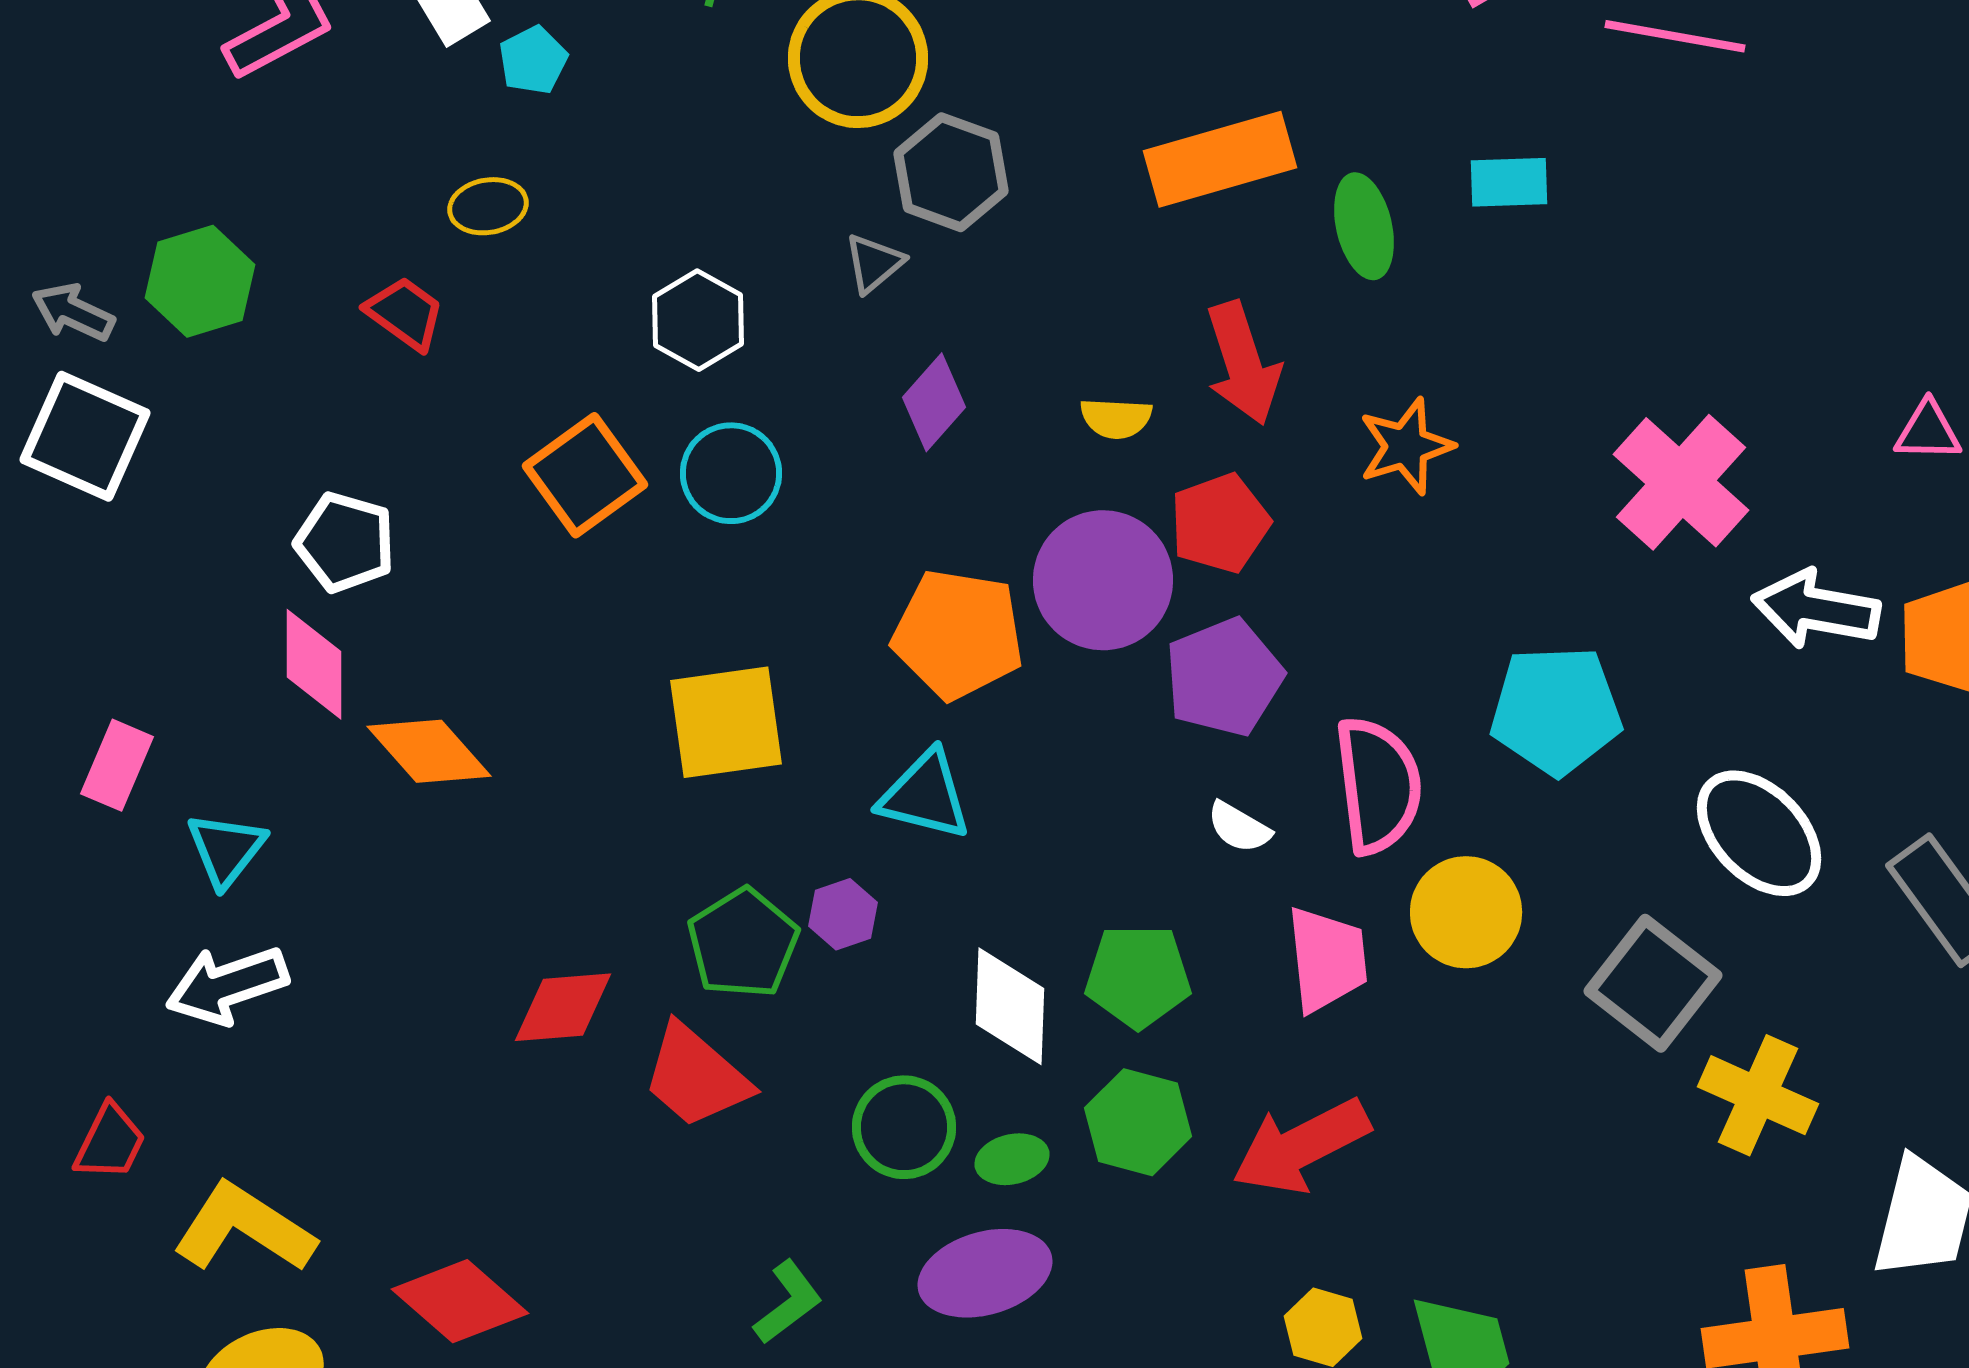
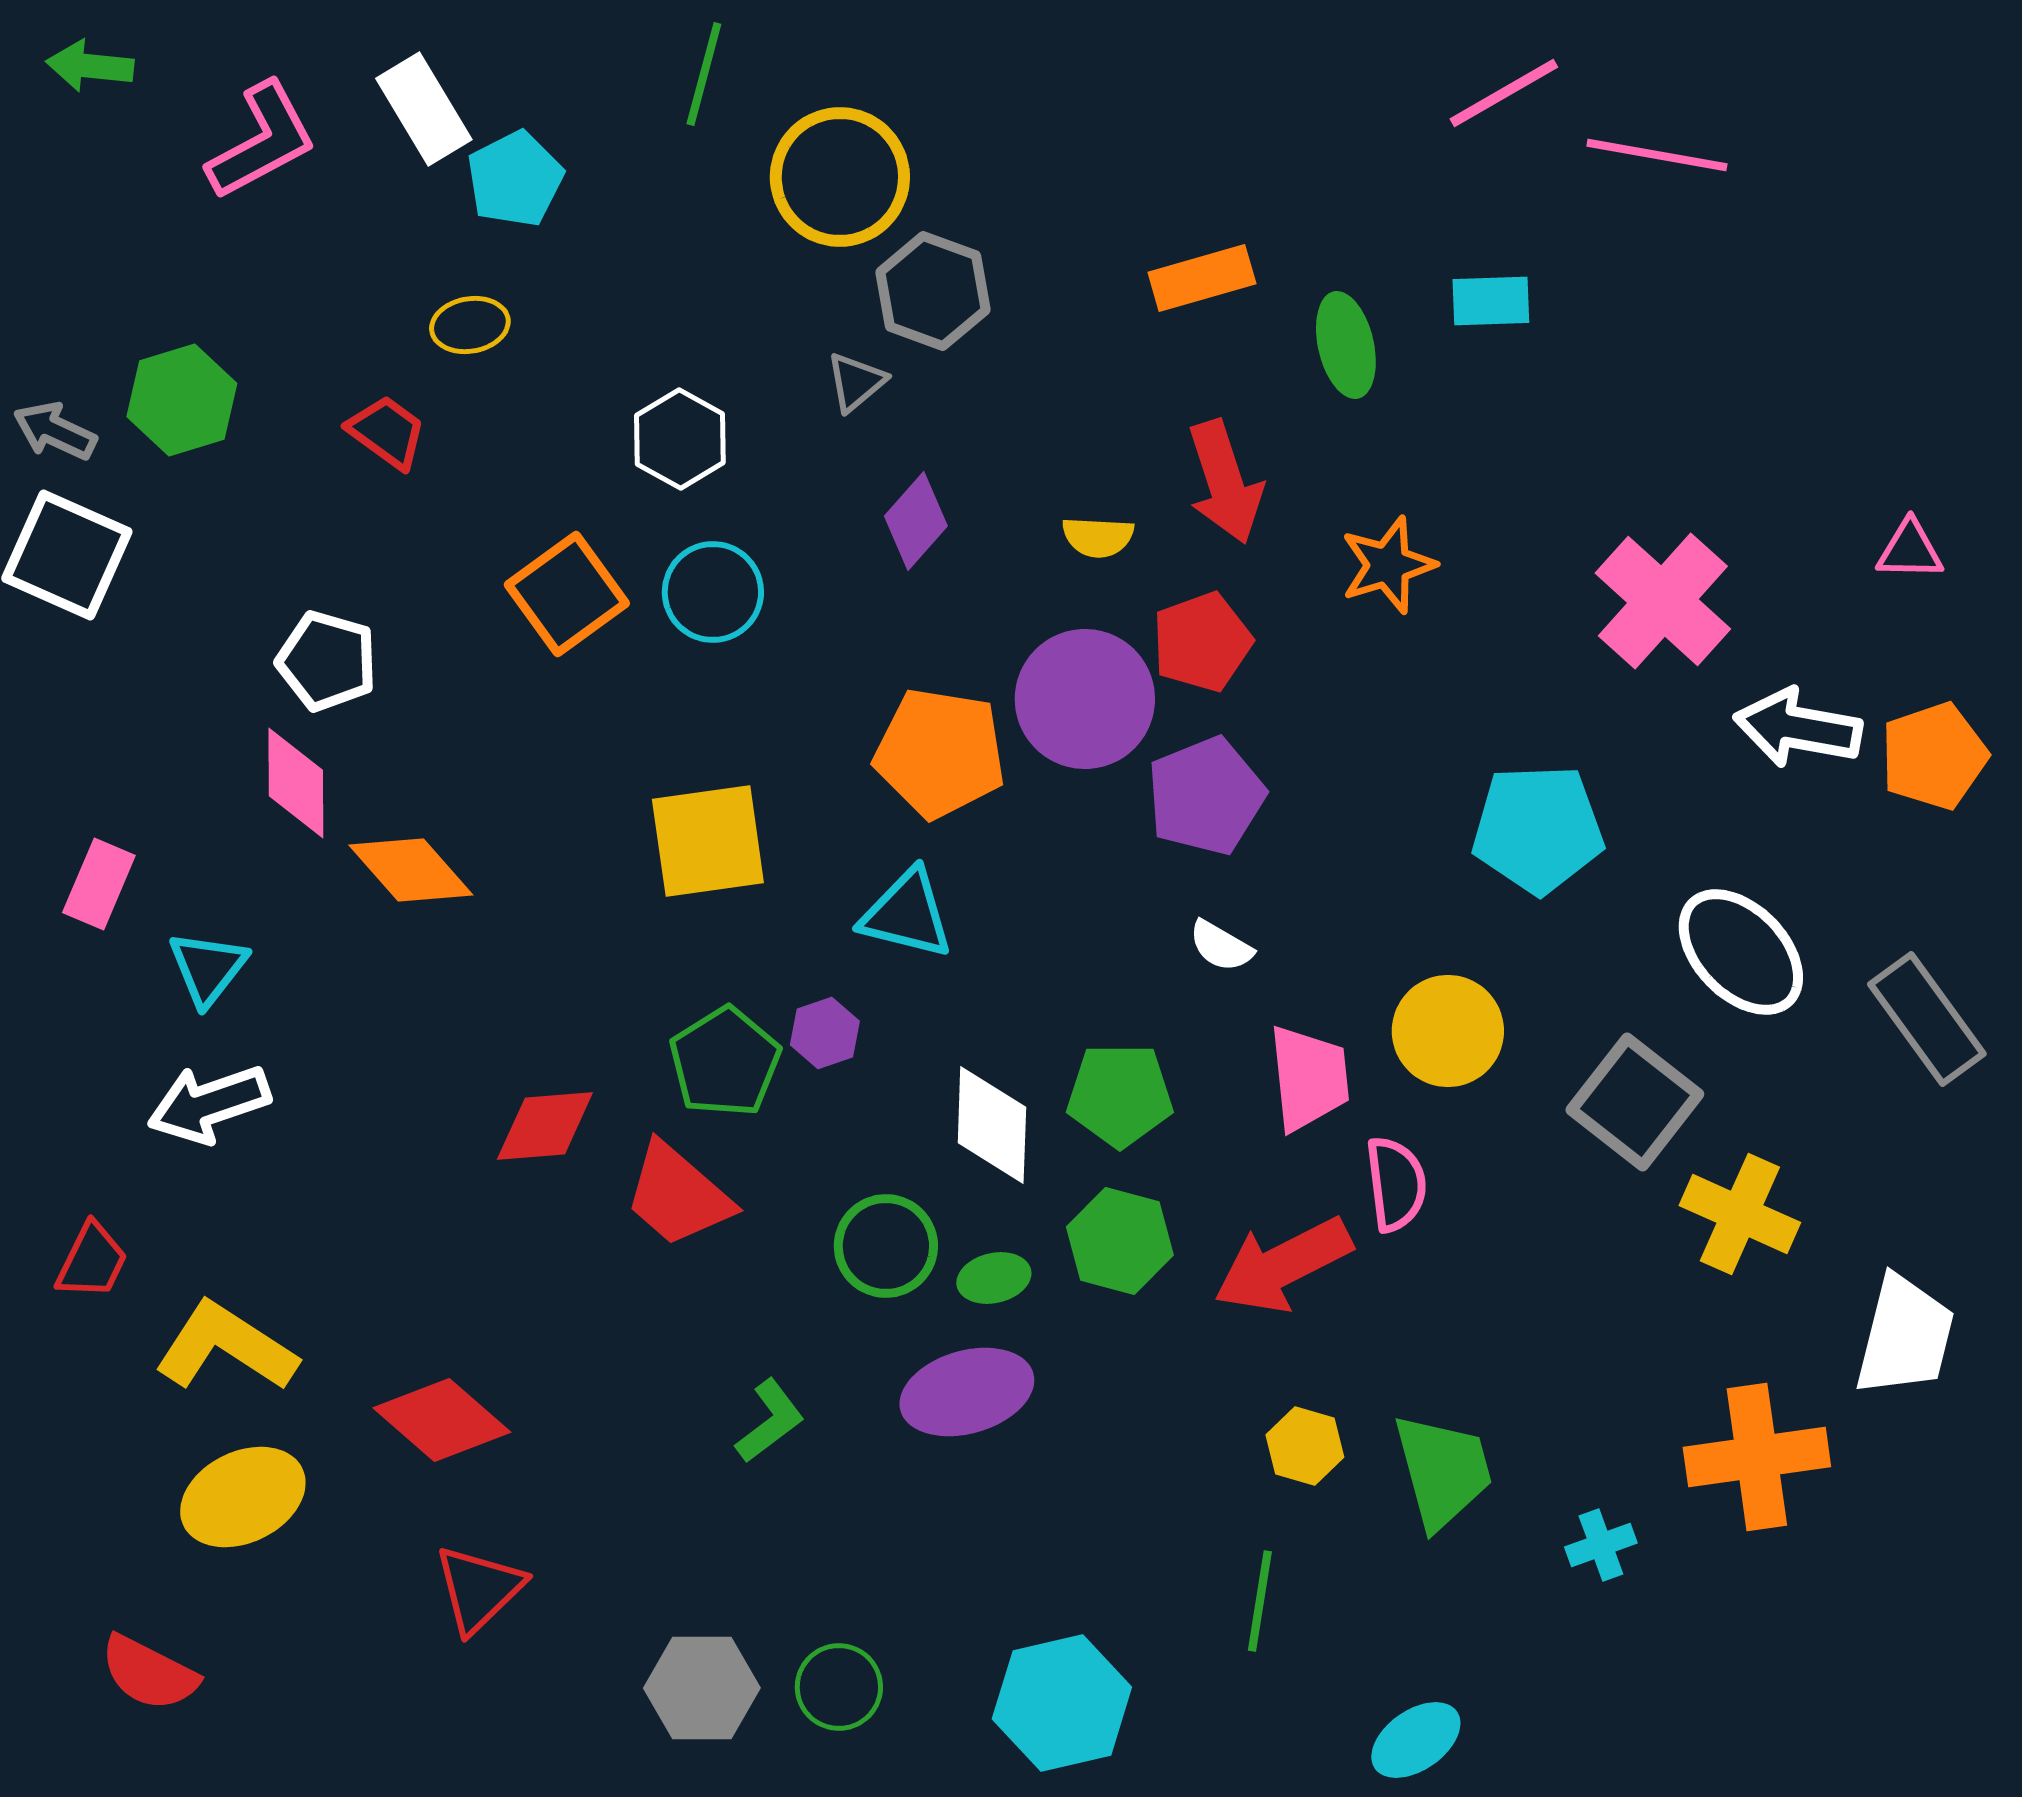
cyan pentagon: (533, 60) -> (515, 179), size x1.4
orange rectangle: (1220, 159) -> (1202, 278), size x0.7
pink semicircle: (1378, 785) -> (1396, 1184), moved, size x0.7

